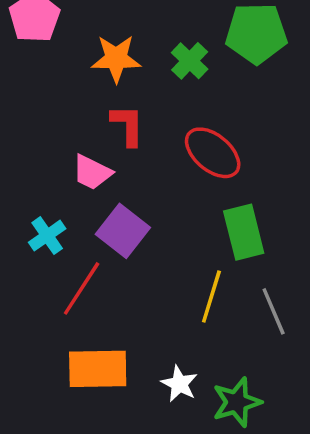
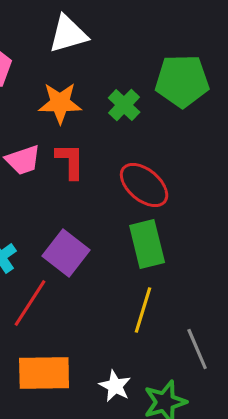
pink trapezoid: (92, 172) -> (23, 160), moved, turned -45
green rectangle: (244, 232) -> (147, 244), moved
gray line: (274, 311) -> (197, 349), moved

